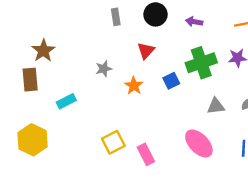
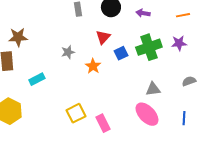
brown star: (43, 51) -> (18, 37), turned 30
blue square: (171, 81) -> (121, 53), moved
gray triangle: (216, 106) -> (153, 89), moved

